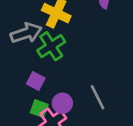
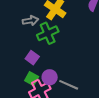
gray arrow: (26, 33) -> (30, 21), size x0.7
gray line: (98, 97) -> (69, 85), moved, turned -48

